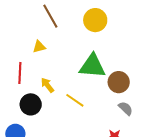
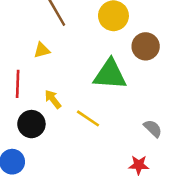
brown circle: (119, 82) -> (146, 46), moved

